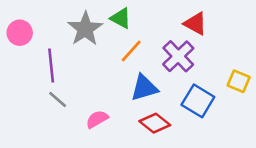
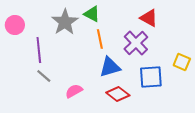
orange line: (131, 51) -> (100, 39), turned -54
blue square: (198, 101) -> (151, 77), turned -35

